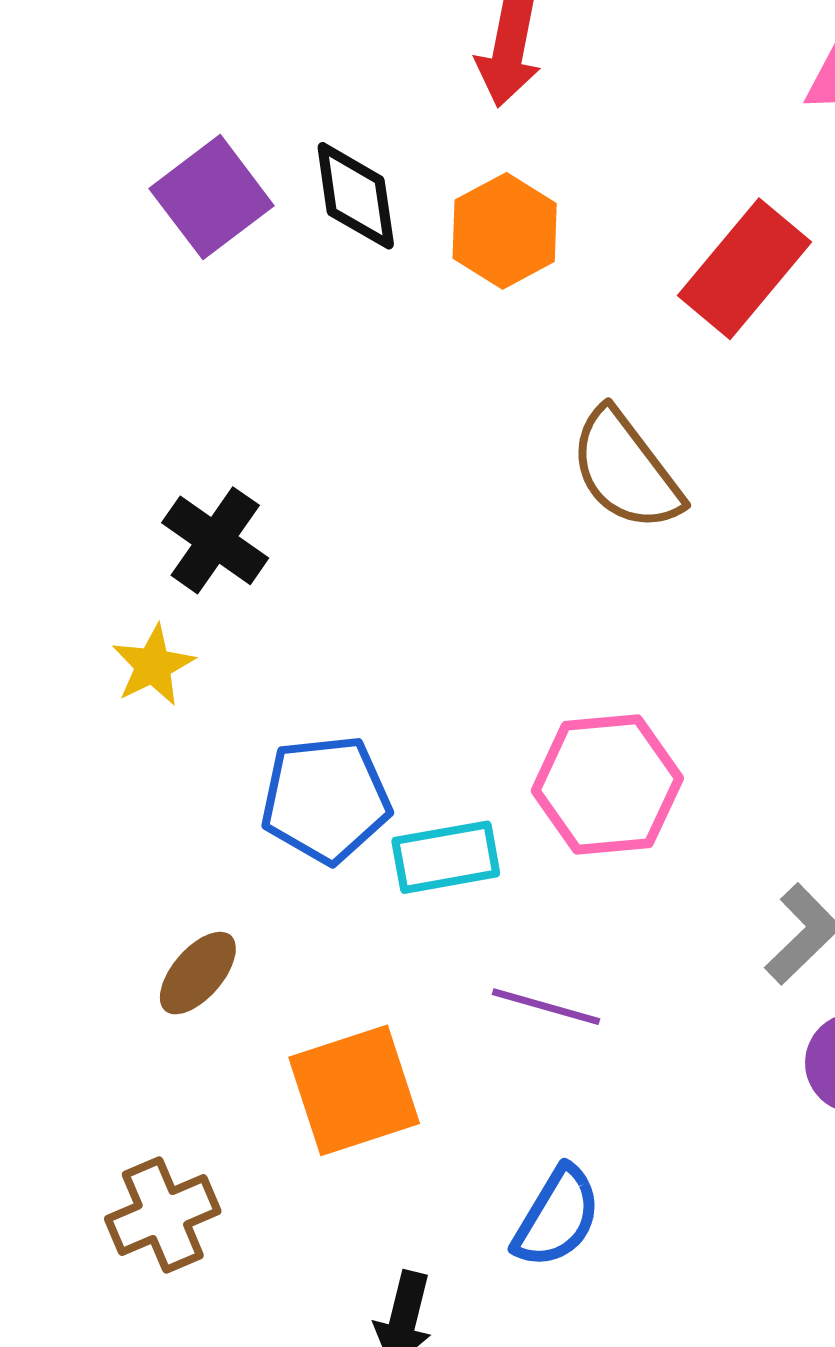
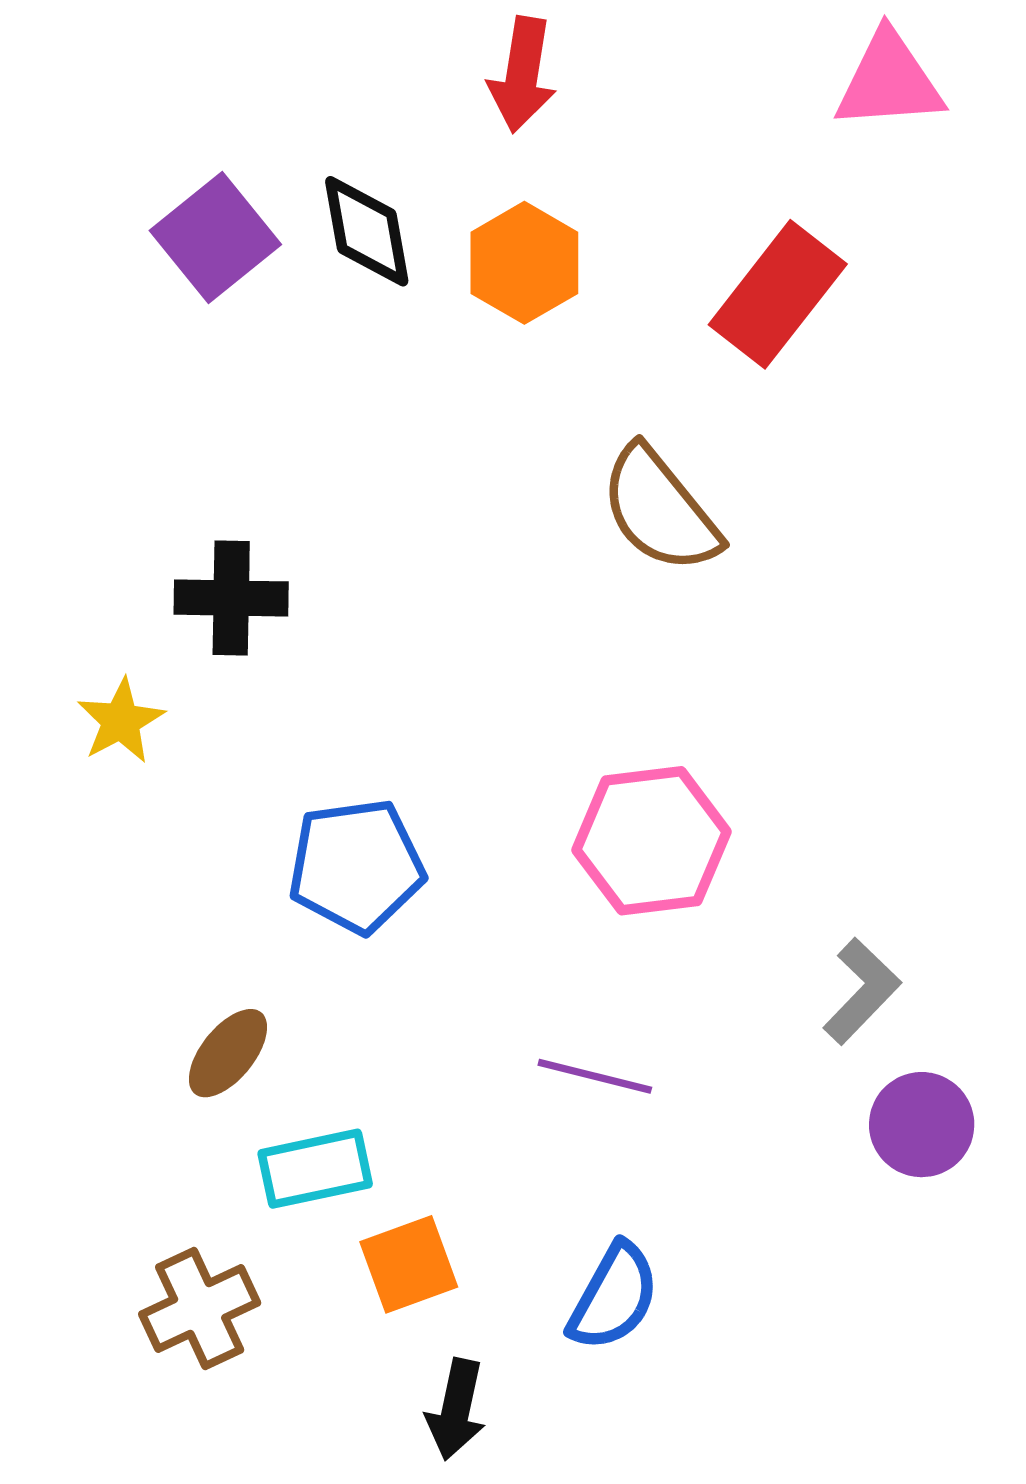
black cross: (215, 540) -> (231, 598), turned -32
yellow star: (153, 665) -> (121, 721), moved
cyan rectangle: (446, 857) -> (315, 1169), moved
orange square: (354, 1090) -> (409, 1264), moved, size x0.7

